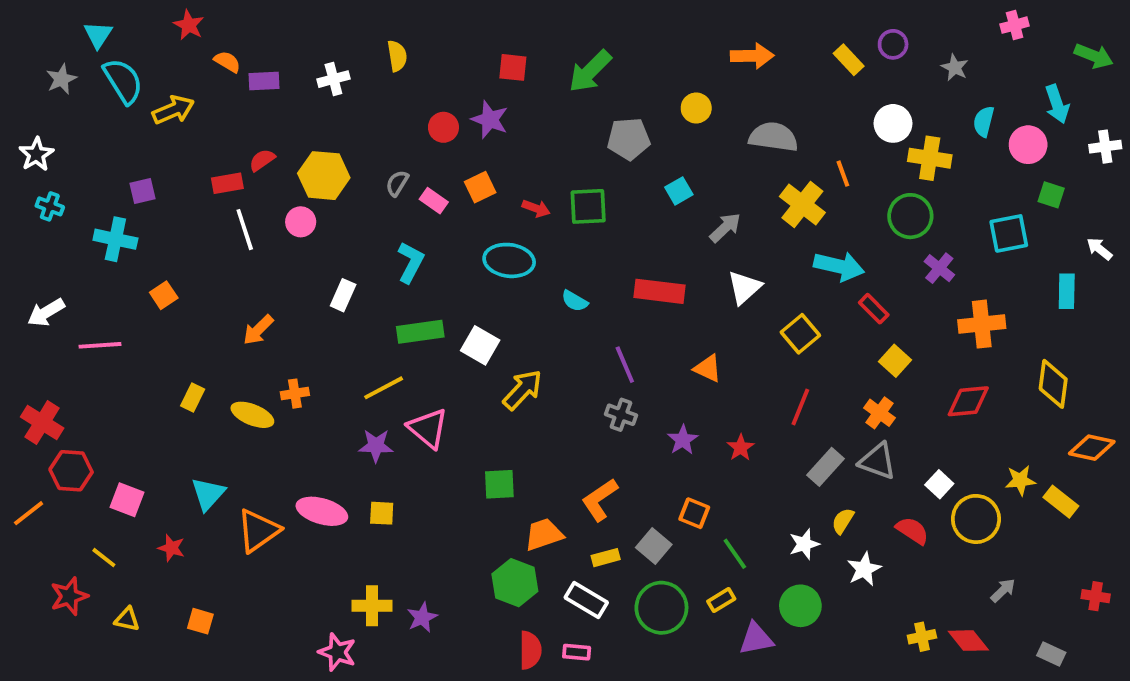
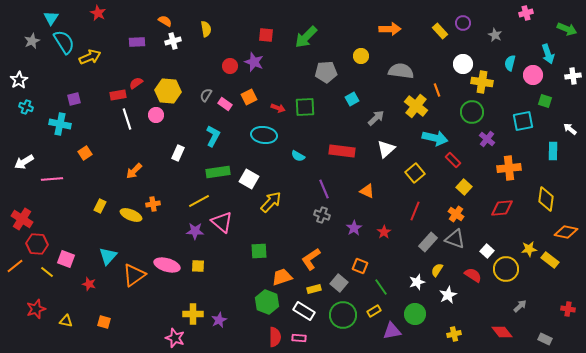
orange semicircle: (227, 62) -> (165, 21), moved
yellow line: (104, 558) -> (47, 272), moved
yellow cross: (922, 637) -> (454, 334), moved

